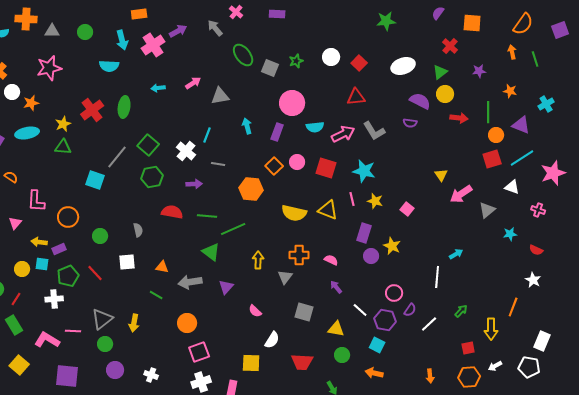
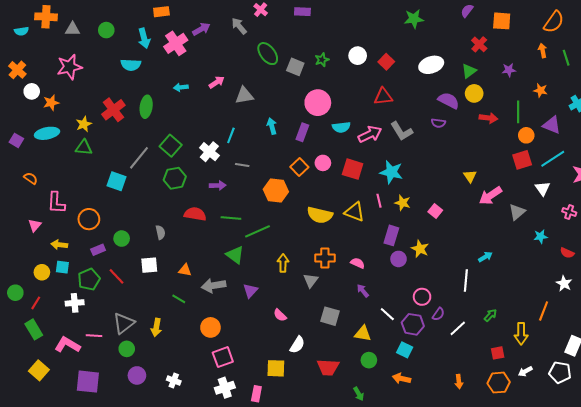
white triangle: (512, 187) -> (543, 188), turned 35
purple rectangle: (59, 249) -> (98, 250), moved

